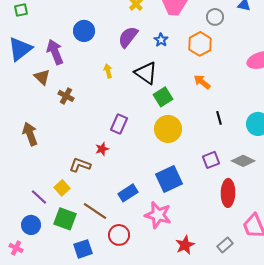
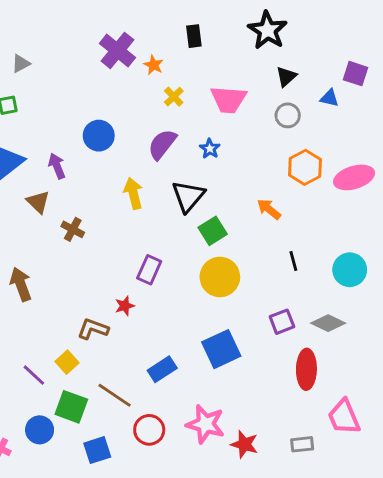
orange hexagon: (200, 44) -> (305, 167), moved
purple arrow: (55, 52) -> (57, 166), size x0.7
yellow arrow: (108, 71) -> (133, 193), size x1.5
black triangle: (146, 73) -> (188, 196), turned 35
pink star: (158, 215) -> (205, 424), moved
blue circle: (31, 225) -> (40, 430), moved
red star: (185, 245) -> (244, 444), turned -30
gray rectangle: (225, 245) -> (302, 444), turned 35

